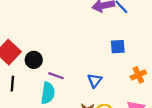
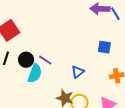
black circle: (34, 60) -> (26, 60), moved

